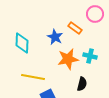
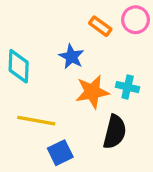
orange rectangle: (75, 28) -> (100, 26), moved
black semicircle: (82, 84) -> (115, 132), size x1.5

